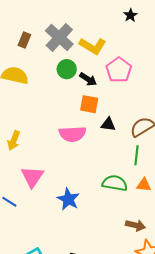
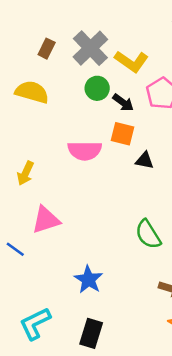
pink semicircle: (73, 134) -> (85, 151), moved
pink triangle: (32, 177) -> (46, 220), turned 35
green semicircle: (115, 183) -> (148, 234), turned -135
blue star: (68, 199) -> (88, 280), moved

